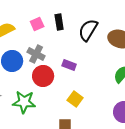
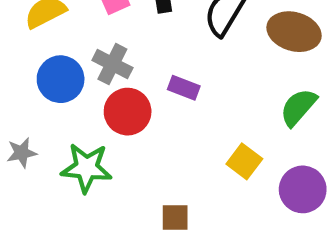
yellow square: (75, 99) -> (244, 161), moved

